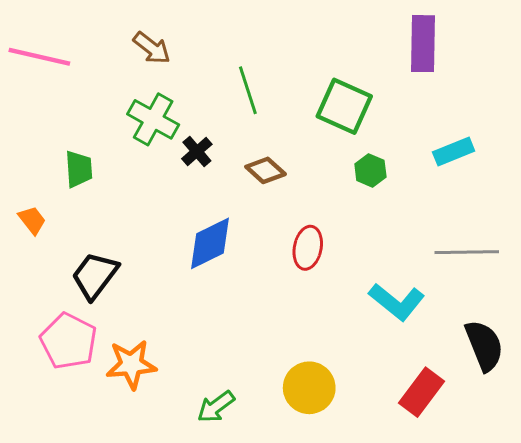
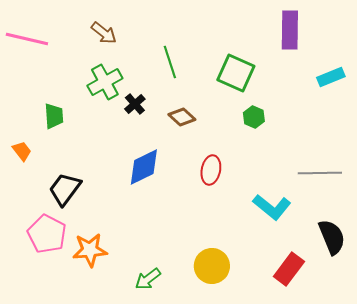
green cross: (153, 119) -> (105, 82), turned 32
cyan rectangle: (454, 151) -> (331, 77), moved

